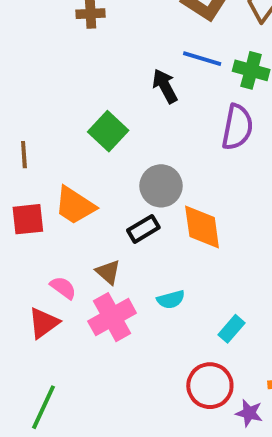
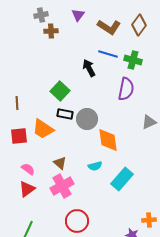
black rectangle: (143, 229) -> (65, 114), moved, turned 42
pink semicircle: (63, 288) -> (28, 169), moved
cyan semicircle: (171, 299) -> (95, 166), moved
cyan rectangle: (231, 329) -> (122, 179), moved, size x1.6
red circle: (210, 386) -> (77, 221), moved

